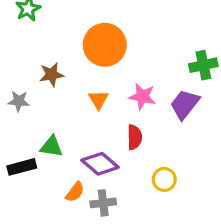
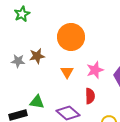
pink star: (142, 96) -> (95, 70), turned -30
gray star: (19, 101) -> (18, 61), moved

